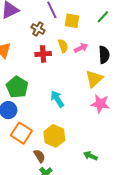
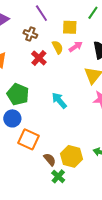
yellow square: (72, 21) -> (70, 27), moved
red cross: (43, 54) -> (39, 58), turned -35
yellow hexagon: (54, 136) -> (71, 156), moved

